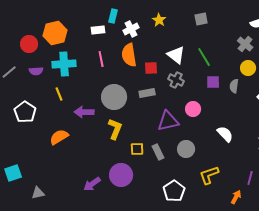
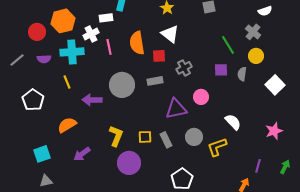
white cross: (131, 29) -> (91, 34), moved
white triangle: (176, 55) -> (170, 34), moved
green line: (204, 57) -> (228, 45), moved
gray cross: (176, 80) -> (184, 68), turned 35
yellow L-shape: (115, 129) -> (116, 136), moved
cyan square: (13, 173) -> (42, 154), moved
yellow L-shape: (209, 175) -> (217, 147), moved
purple arrow: (92, 184) -> (82, 154), moved

